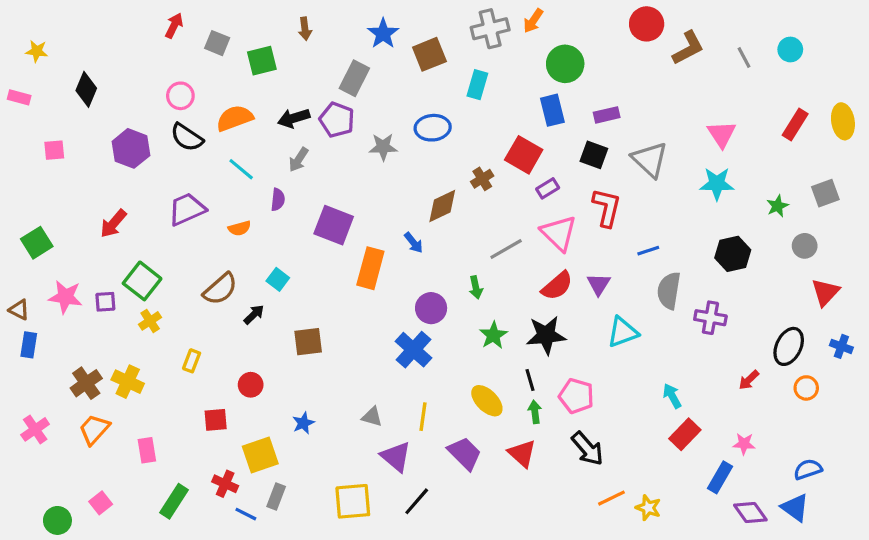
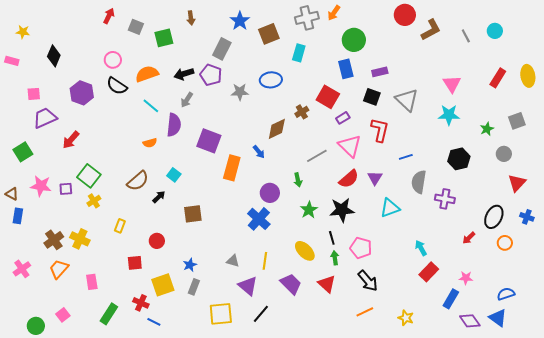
purple semicircle: (278, 200) -> (174, 125), size x1.6
purple trapezoid: (187, 209) -> (45, 118), moved
gray rectangle: (276, 497) -> (194, 287), moved
orange line: (611, 498) -> (365, 312), moved

